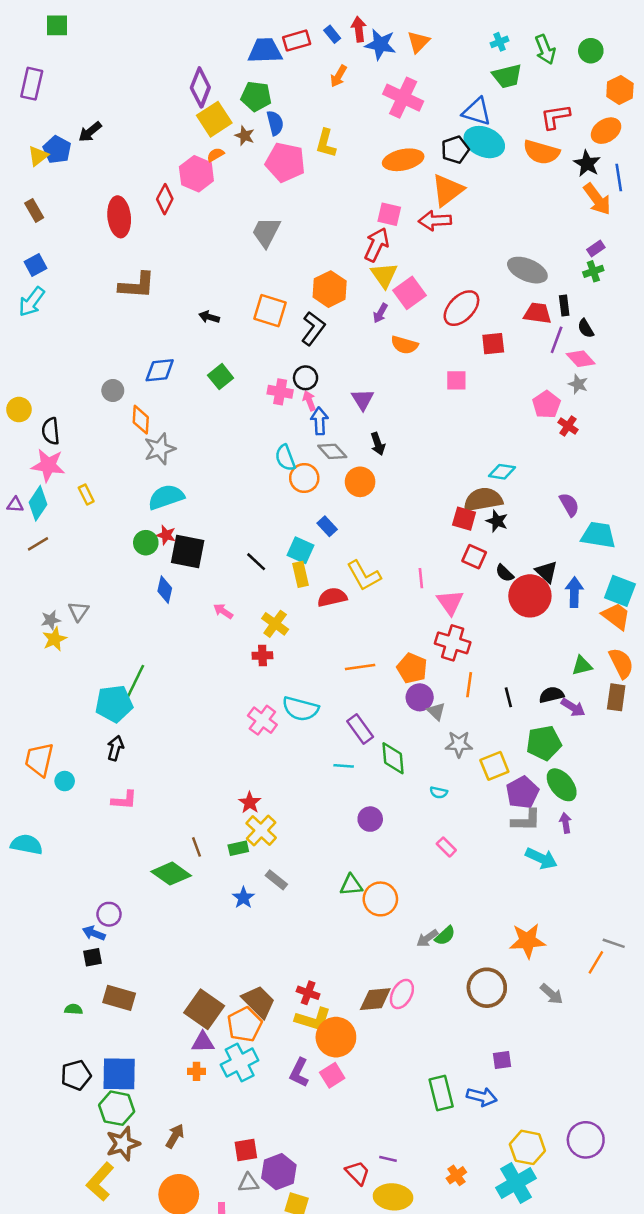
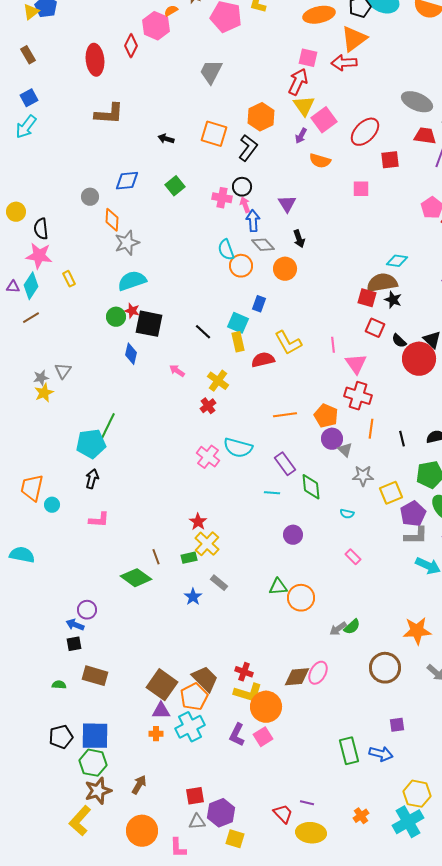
blue rectangle: (327, 526) -> (259, 304), turned 63
red cross: (262, 656) -> (208, 406), turned -35

